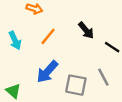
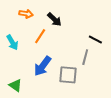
black arrow: (86, 30) -> (54, 19), moved
gray line: (103, 77) -> (85, 57), moved, turned 49

